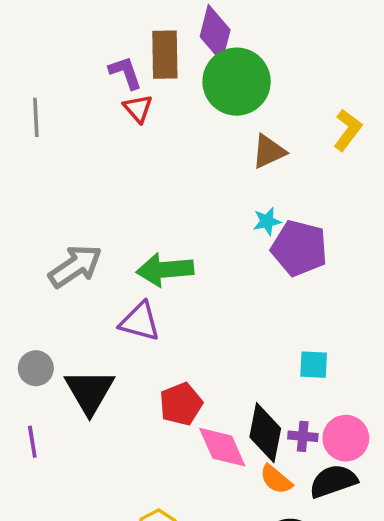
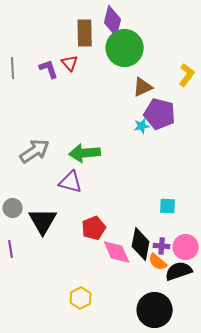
purple L-shape: (125, 73) -> (49, 69), moved
purple pentagon: (299, 248) -> (160, 114), moved
orange semicircle: (276, 479) -> (158, 262), moved

